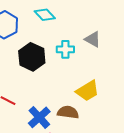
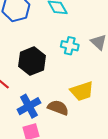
black hexagon: (32, 57) -> (32, 61), moved

